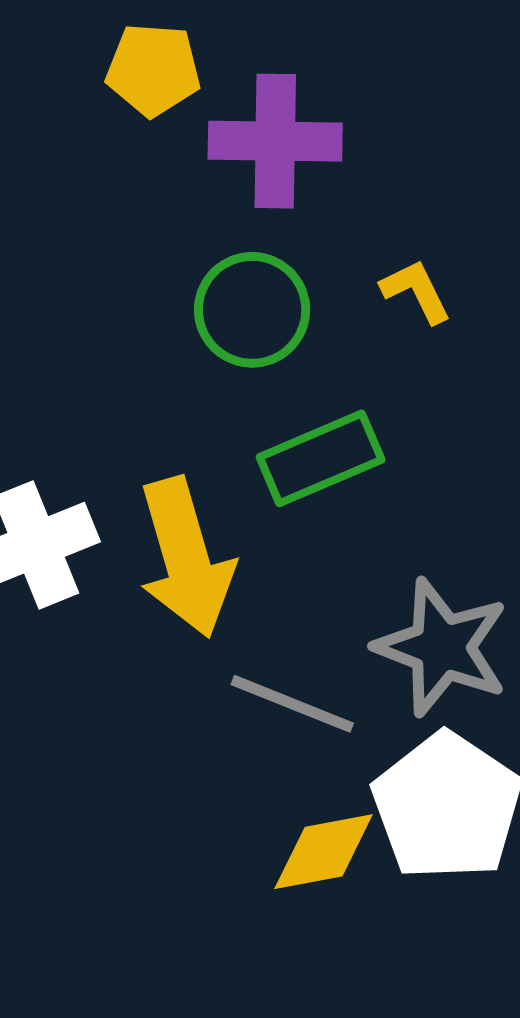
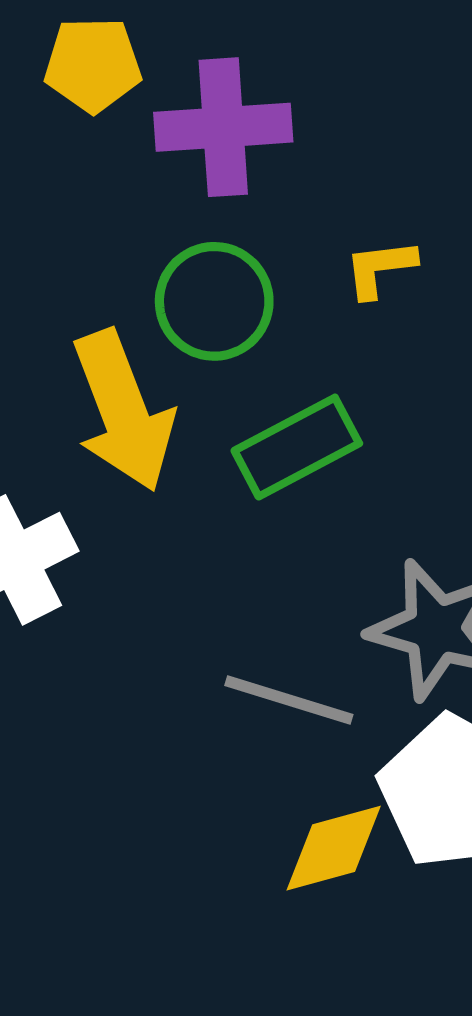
yellow L-shape: (416, 291) -> (380, 268), turned -66
yellow arrow: (186, 558) -> (123, 411), moved

